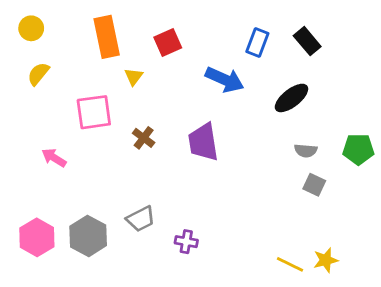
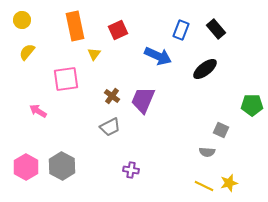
brown cross: (144, 138) -> (112, 96), moved
purple trapezoid: (203, 142) -> (143, 100), turned 32
gray semicircle: (306, 151) -> (207, 152), moved
gray trapezoid: (141, 219) -> (110, 127), moved

